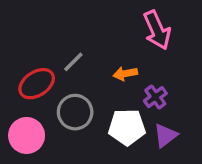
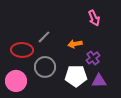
pink arrow: (157, 30) -> (94, 18), size x0.7
red ellipse: (37, 84) -> (22, 50), turned 35
purple triangle: (165, 135) -> (99, 81), turned 35

